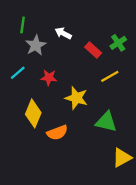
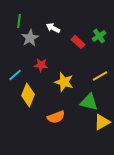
cyan line: (18, 73) -> (15, 75), moved
yellow line: (110, 76) -> (100, 76), moved
orange semicircle: (57, 133) -> (56, 117), moved
yellow triangle: (122, 158) -> (102, 122), moved

